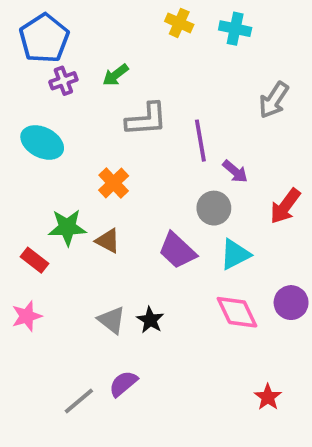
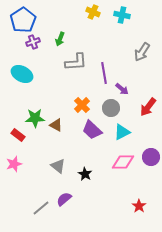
green arrow: (115, 75) -> (60, 39), turned -32
orange cross: (114, 183) -> (82, 105), moved
pink diamond: (237, 312) -> (123, 162), turned -65
black star: (150, 320) -> (85, 174), moved

